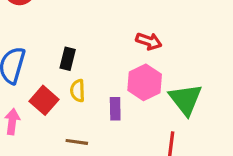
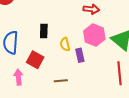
yellow semicircle: (78, 91) -> (65, 44), moved

